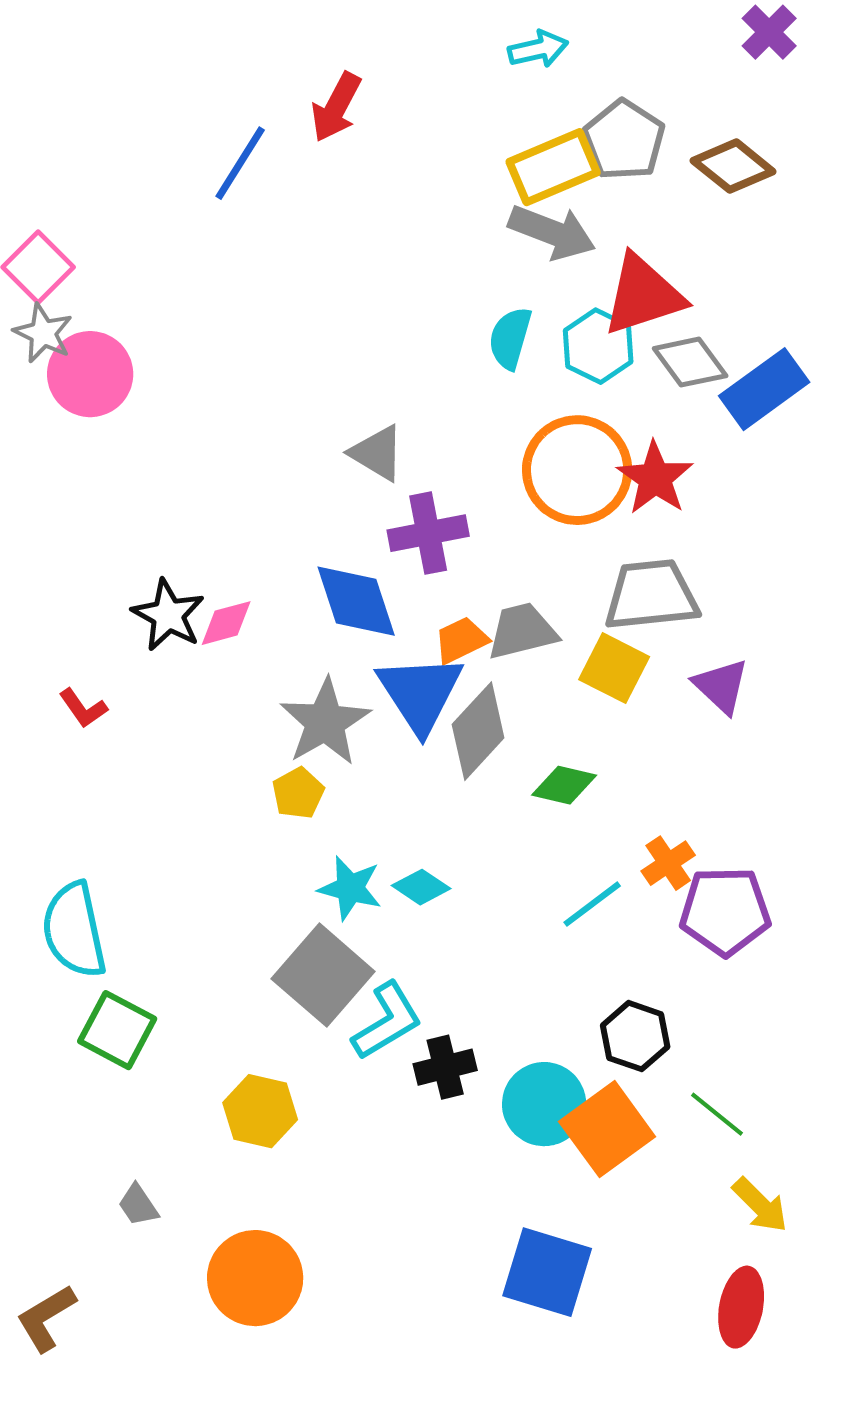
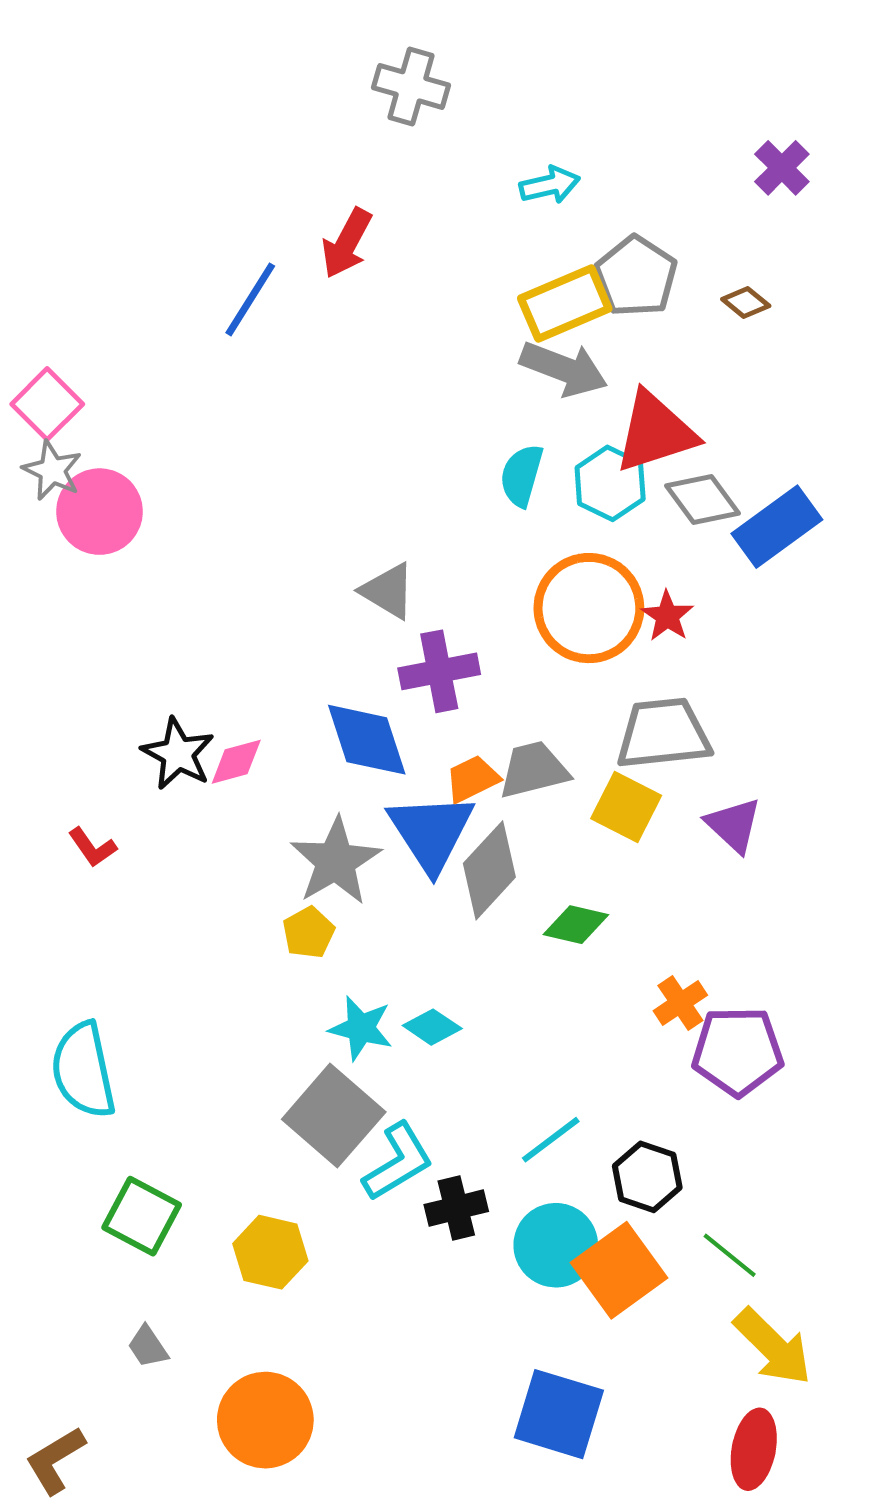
brown diamond: (733, 166) -> (746, 303), size x0.6
red star: (655, 478) -> (667, 616), size x0.7
cyan line: (592, 904) -> (551, 1140), moved
green square: (117, 1030) -> (142, 1216), moved
yellow arrow: (760, 1205) -> (773, 1347), size x1.4

